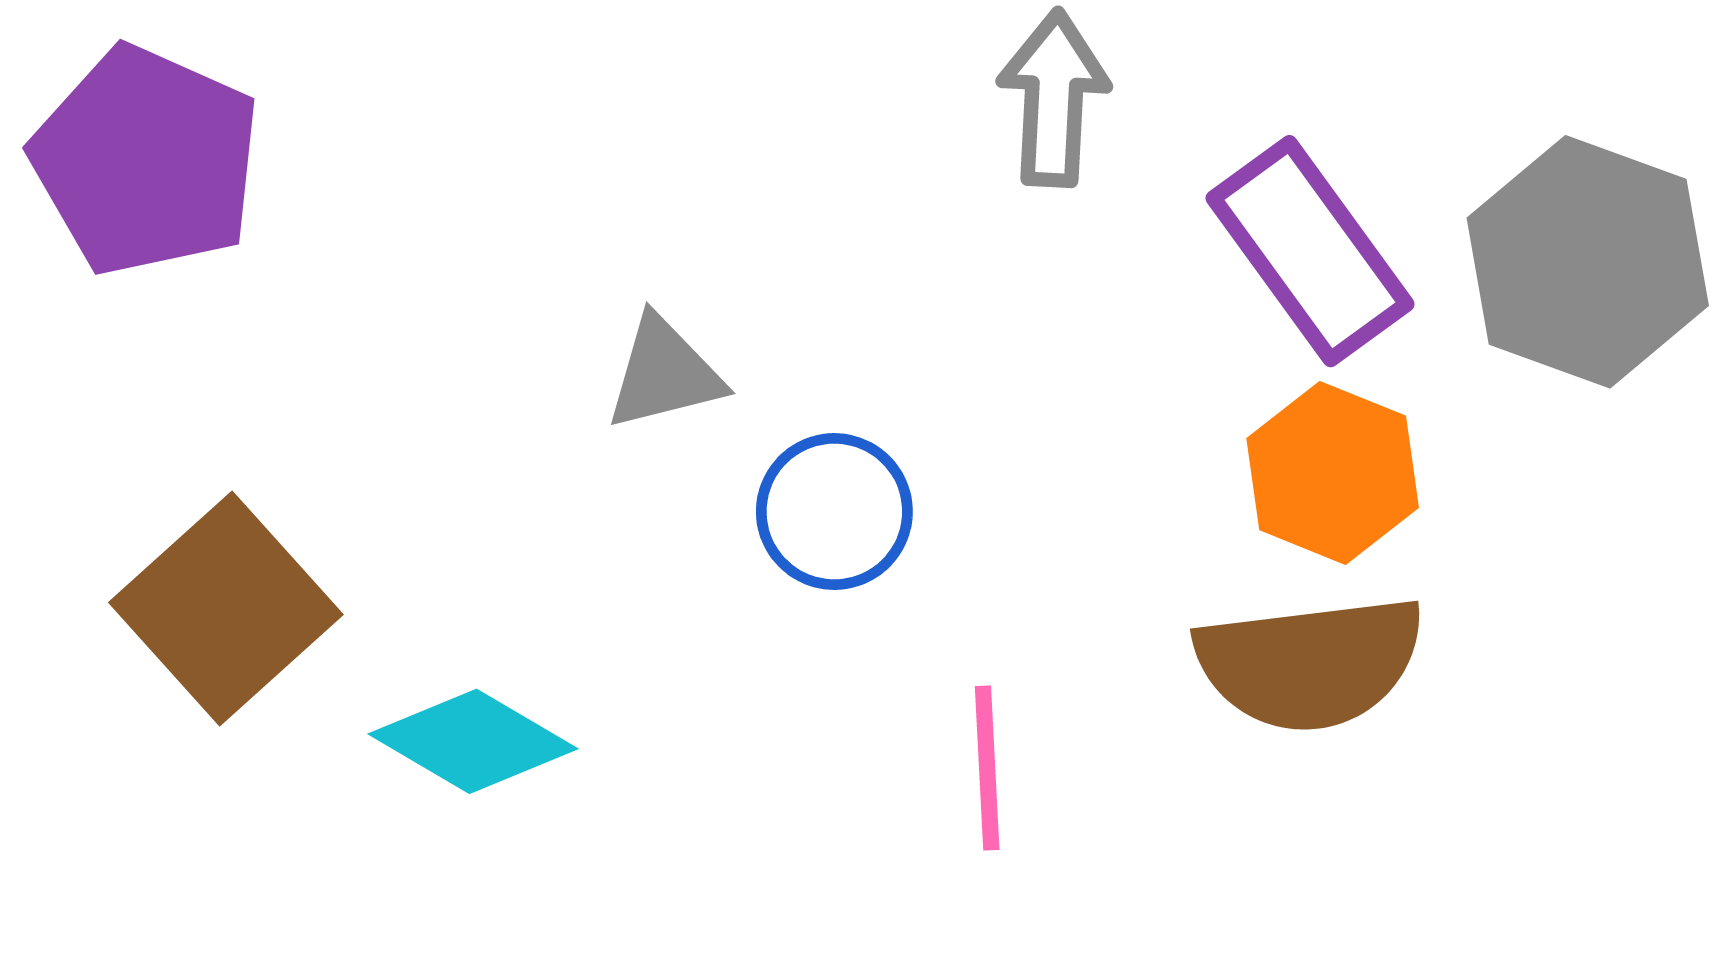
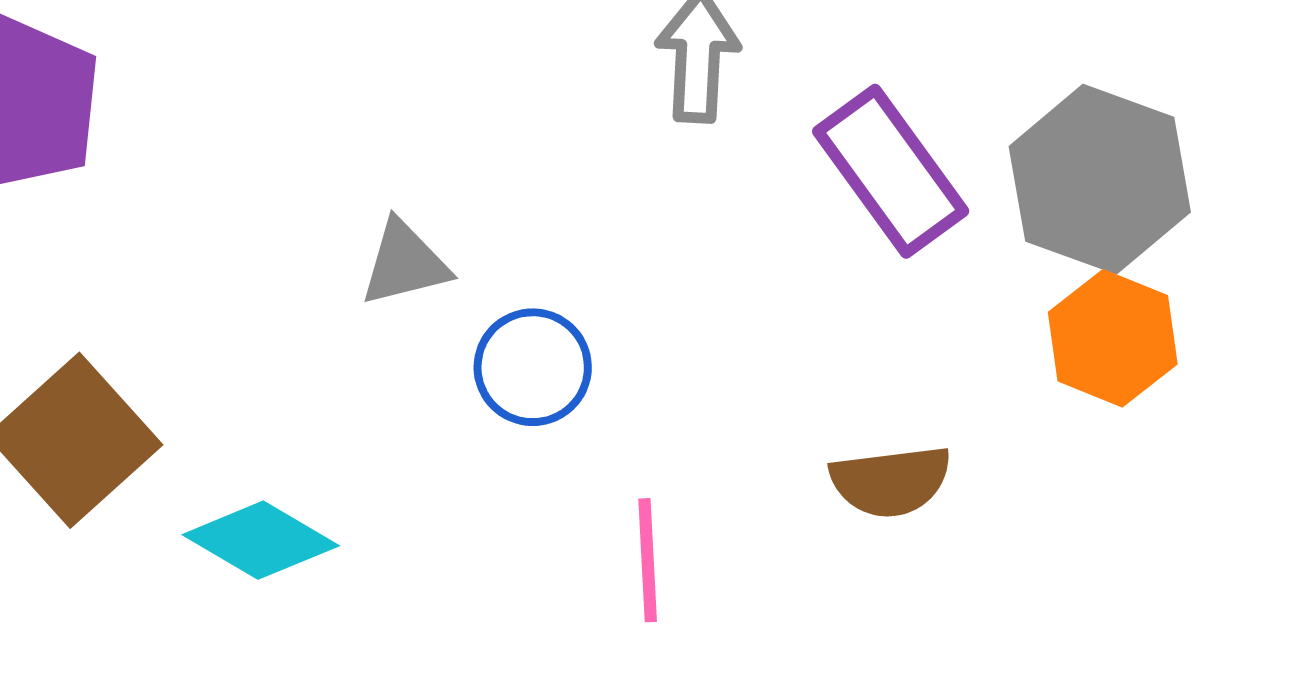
orange hexagon: (1333, 473) -> (1113, 338), moved
brown semicircle: (1310, 663) -> (891, 481), size x0.7

